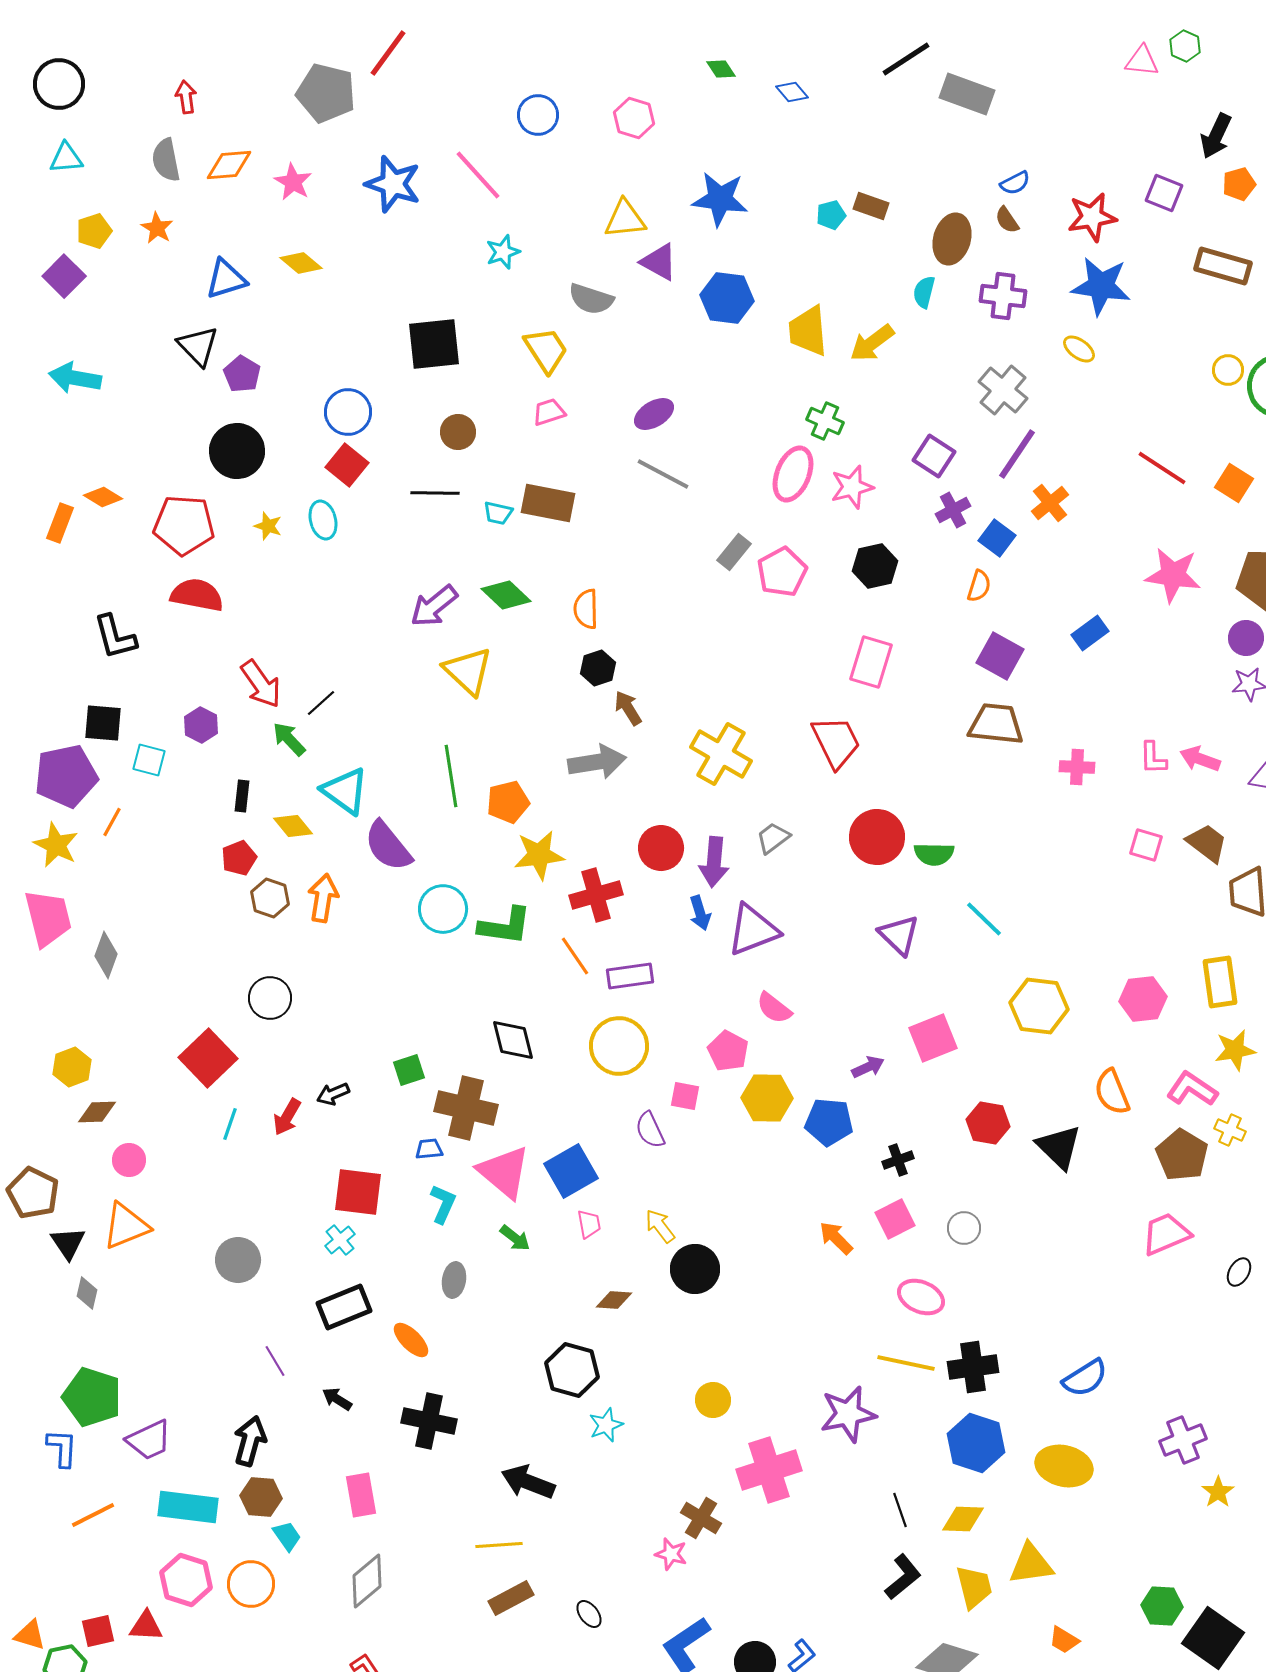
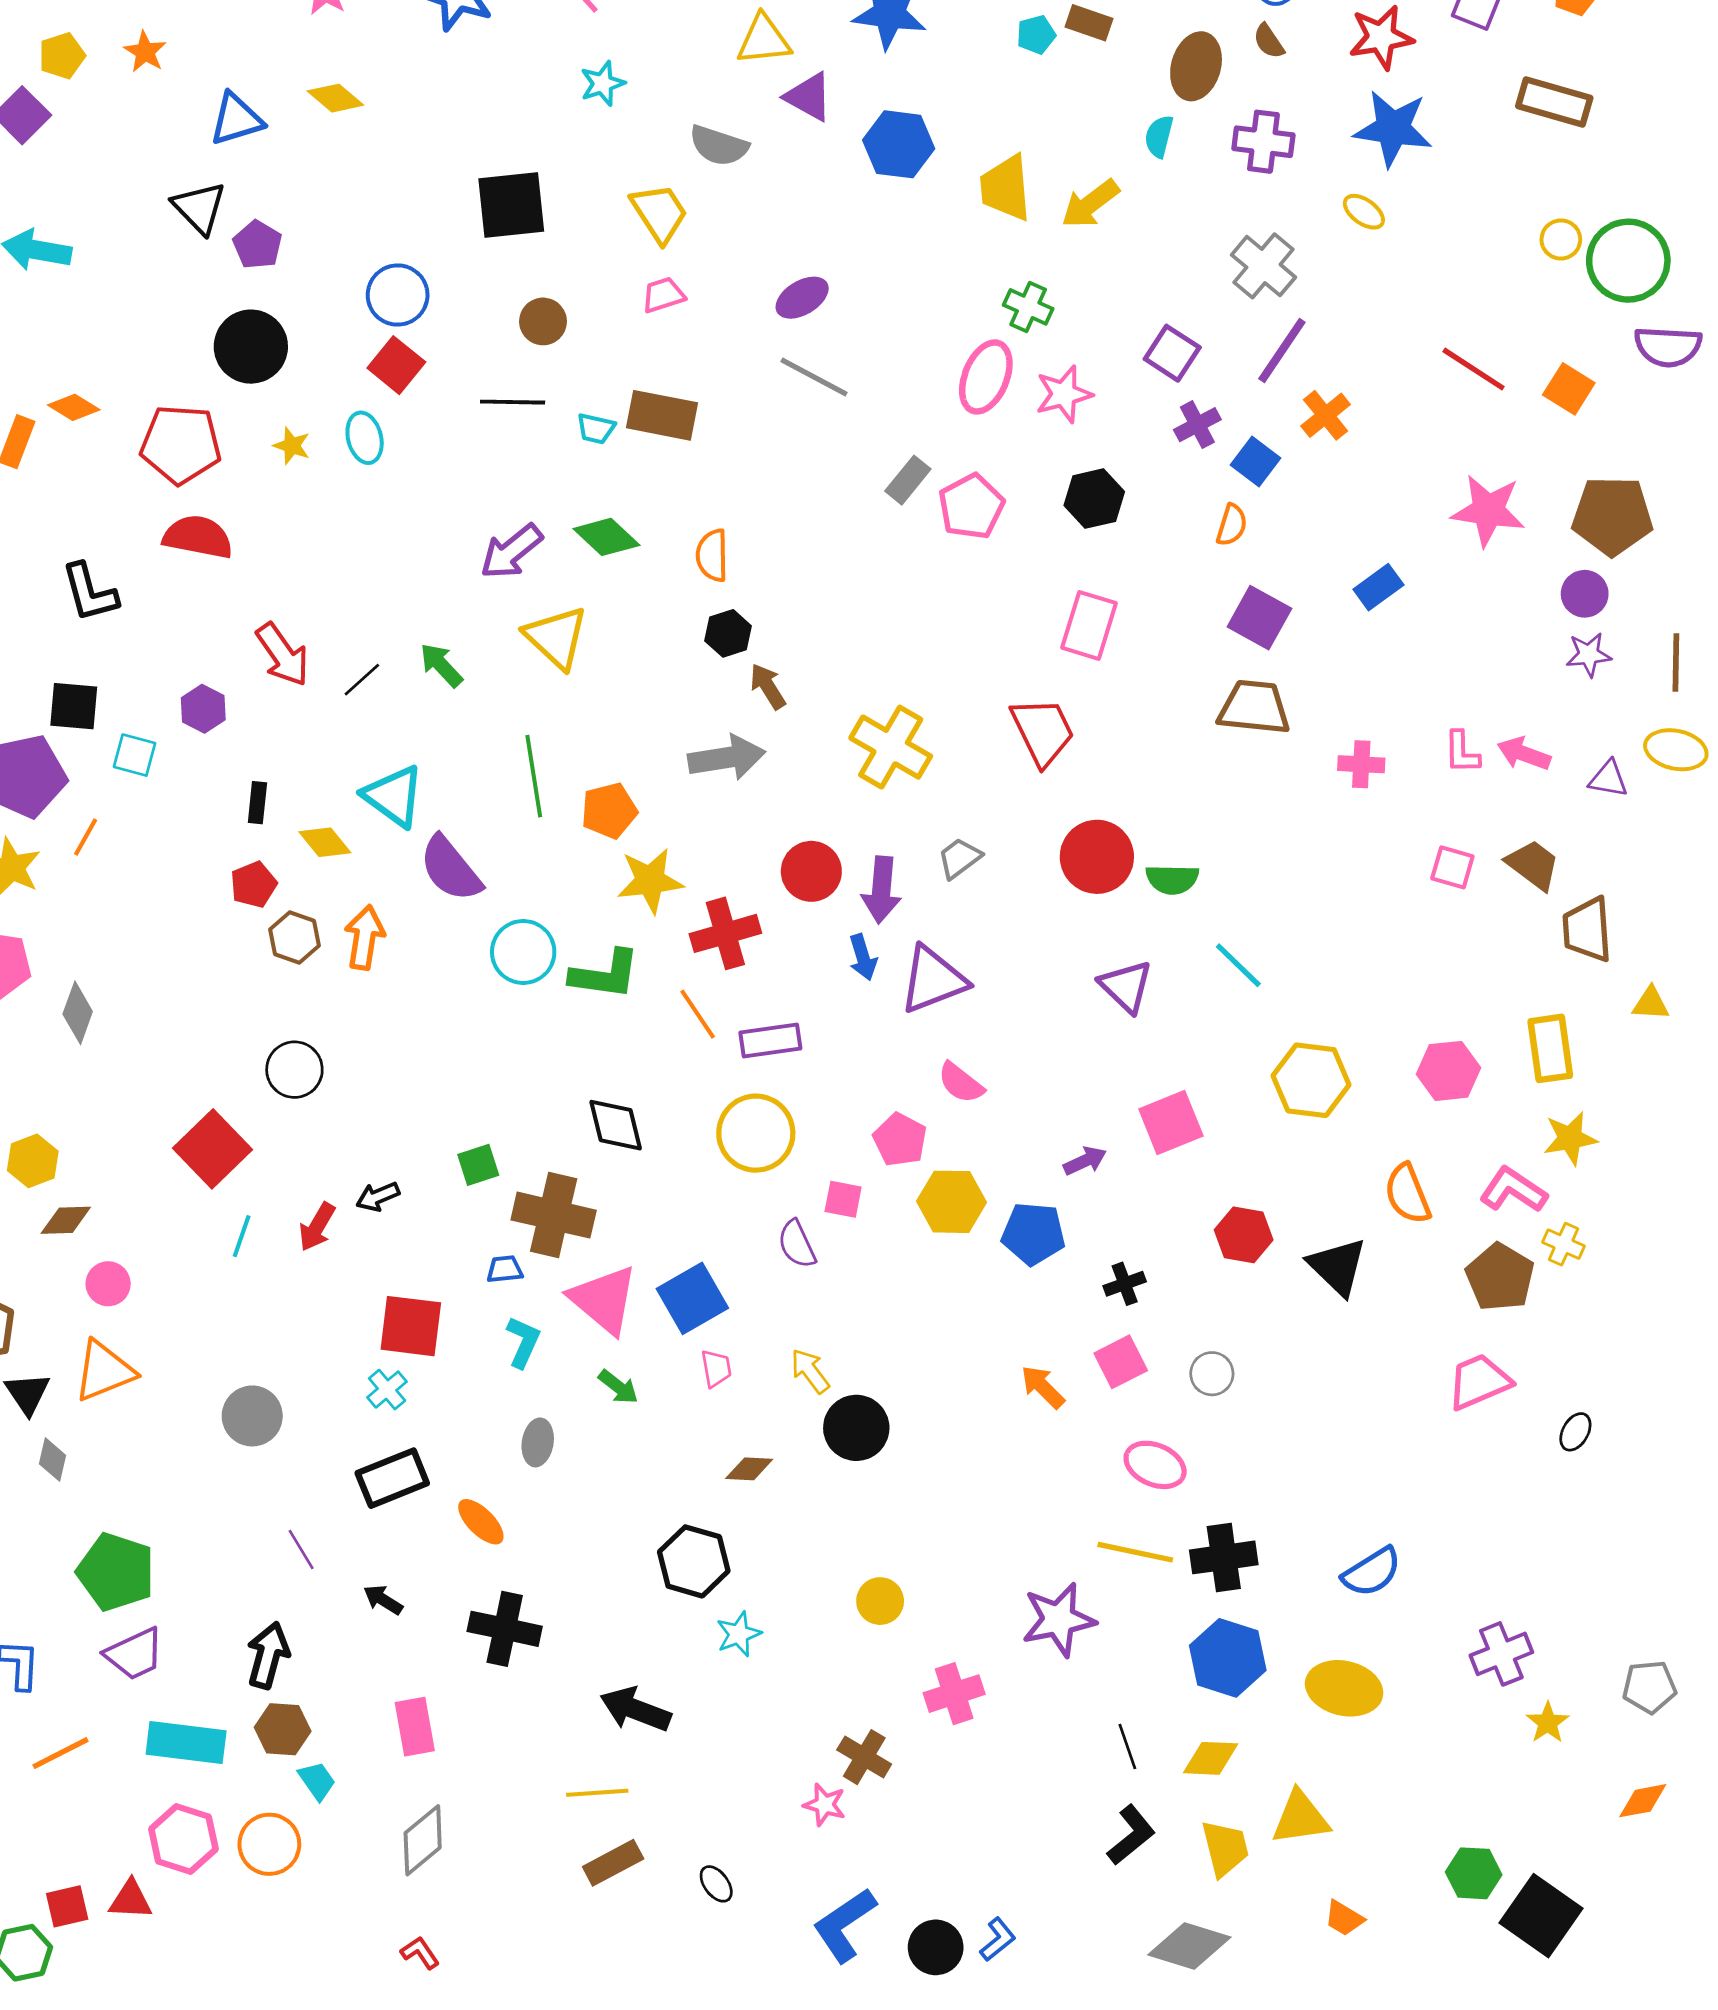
green arrow: (289, 739) -> (441, 665), moved
green pentagon: (92, 1397) -> (116, 1572), moved
pink cross: (769, 1470) -> (954, 1694), size x0.7

